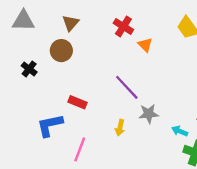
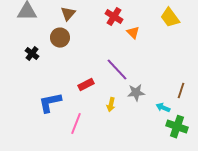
red rectangle: (77, 102) -> (86, 85), moved, turned -49

